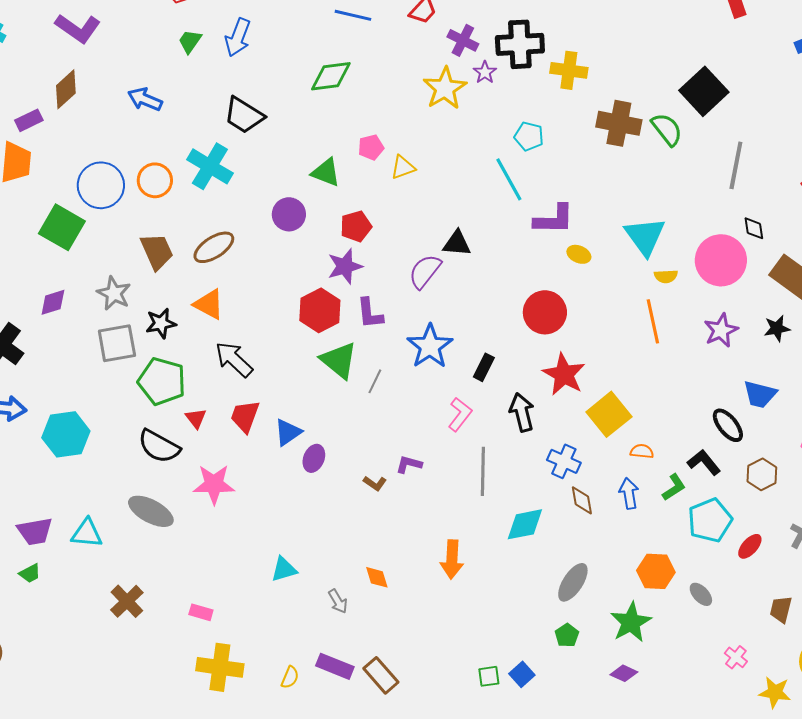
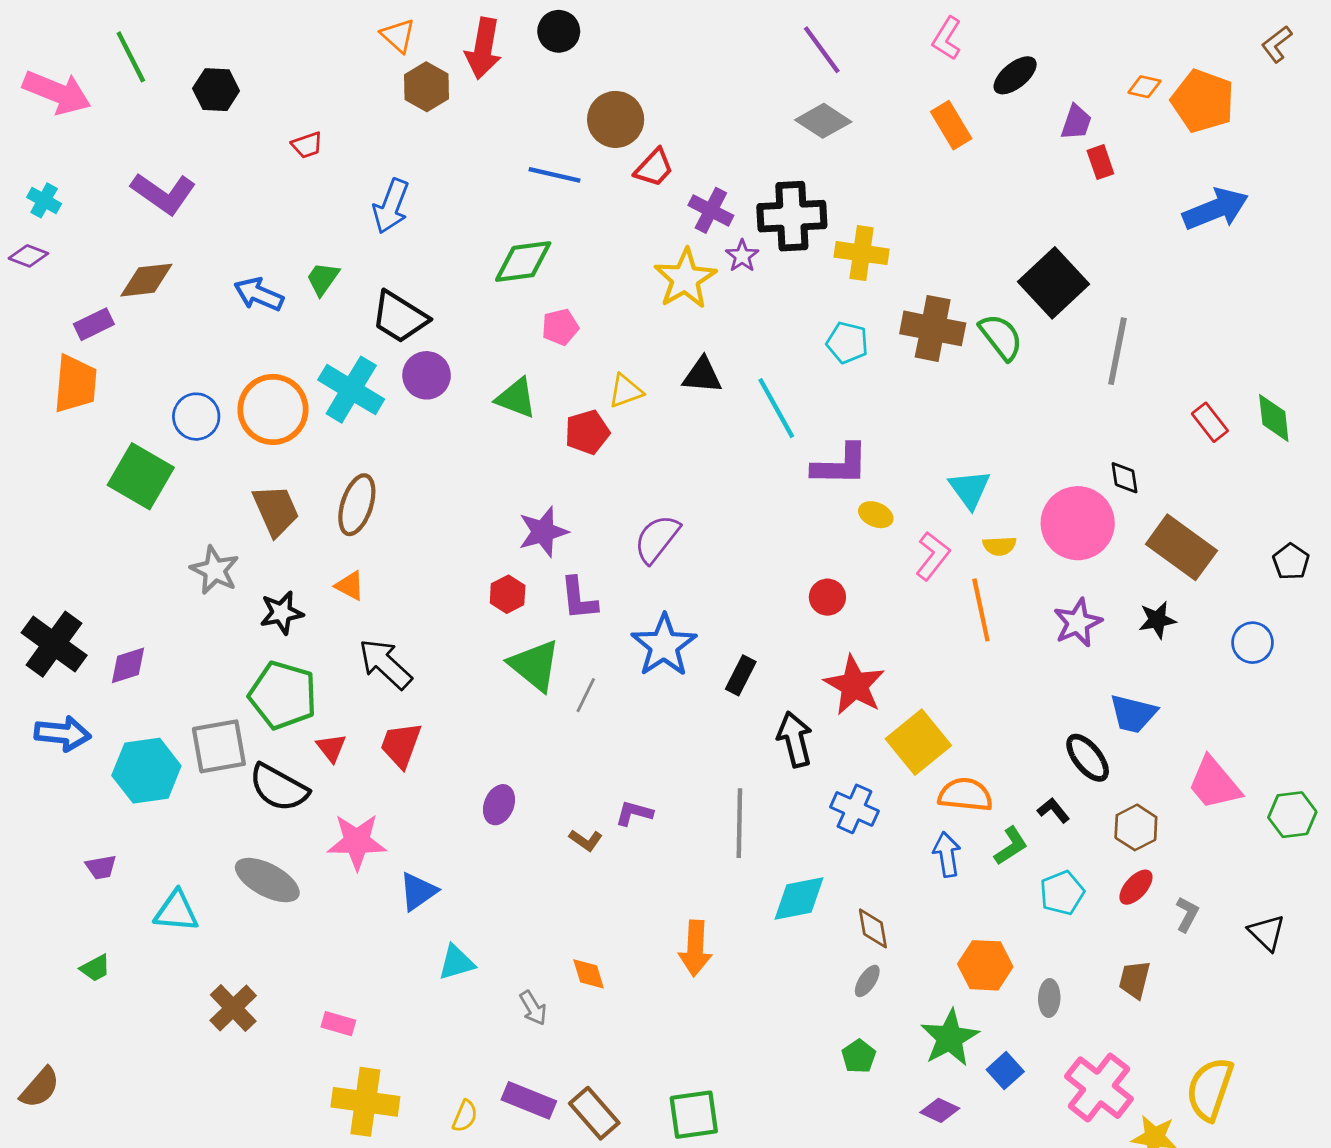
green trapezoid: (190, 41) -> (323, 279), moved
brown diamond: (66, 89) -> (146, 280), turned 36
cyan pentagon: (529, 136) -> (847, 343), moved
pink pentagon: (371, 147) -> (560, 327), moved
gray line: (736, 165) -> (1117, 351), moved
orange circle: (155, 180) -> (273, 409), size x1.4
blue circle: (101, 185) -> (196, 417), size x0.7
purple circle: (289, 214) -> (427, 375), moved
red pentagon: (356, 226) -> (587, 432), moved
cyan triangle: (645, 236) -> (970, 489), size x0.7
black triangle: (457, 243) -> (702, 375), moved
brown ellipse: (214, 247) -> (357, 505), turned -39
purple diamond: (53, 302) -> (128, 665), moved
orange triangle: (209, 304) -> (350, 586), size x0.7
red hexagon: (320, 310) -> (508, 594), size x0.6
red circle: (545, 312) -> (827, 597), size x0.6
gray square: (117, 343) -> (219, 746), moved
pink L-shape: (460, 414) -> (933, 556), moved
blue triangle: (288, 432) -> (418, 891), moved
orange semicircle: (642, 451) -> (965, 795), size x1.6
black L-shape: (704, 462) -> (1053, 810), size x0.7
brown diamond: (582, 500) -> (873, 928), moved
cyan pentagon: (710, 520) -> (1062, 893), size x0.7
purple trapezoid: (35, 531) -> (101, 867), moved, size x0.6
red ellipse: (750, 546) -> (1136, 887), moved
gray ellipse: (573, 582) -> (867, 981), size x0.6
gray ellipse: (701, 594) -> (1049, 998), turned 45
brown trapezoid: (781, 609) -> (1135, 980), moved
pink cross: (736, 657) -> (1099, 1088), size x2.0
blue square: (522, 674) -> (1005, 1071), moved
green square: (489, 676) -> (694, 1115), moved, size x1.6

